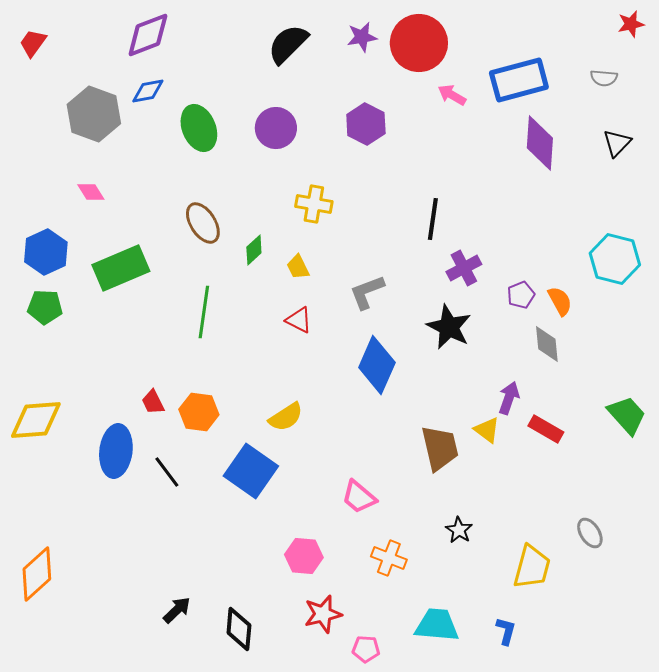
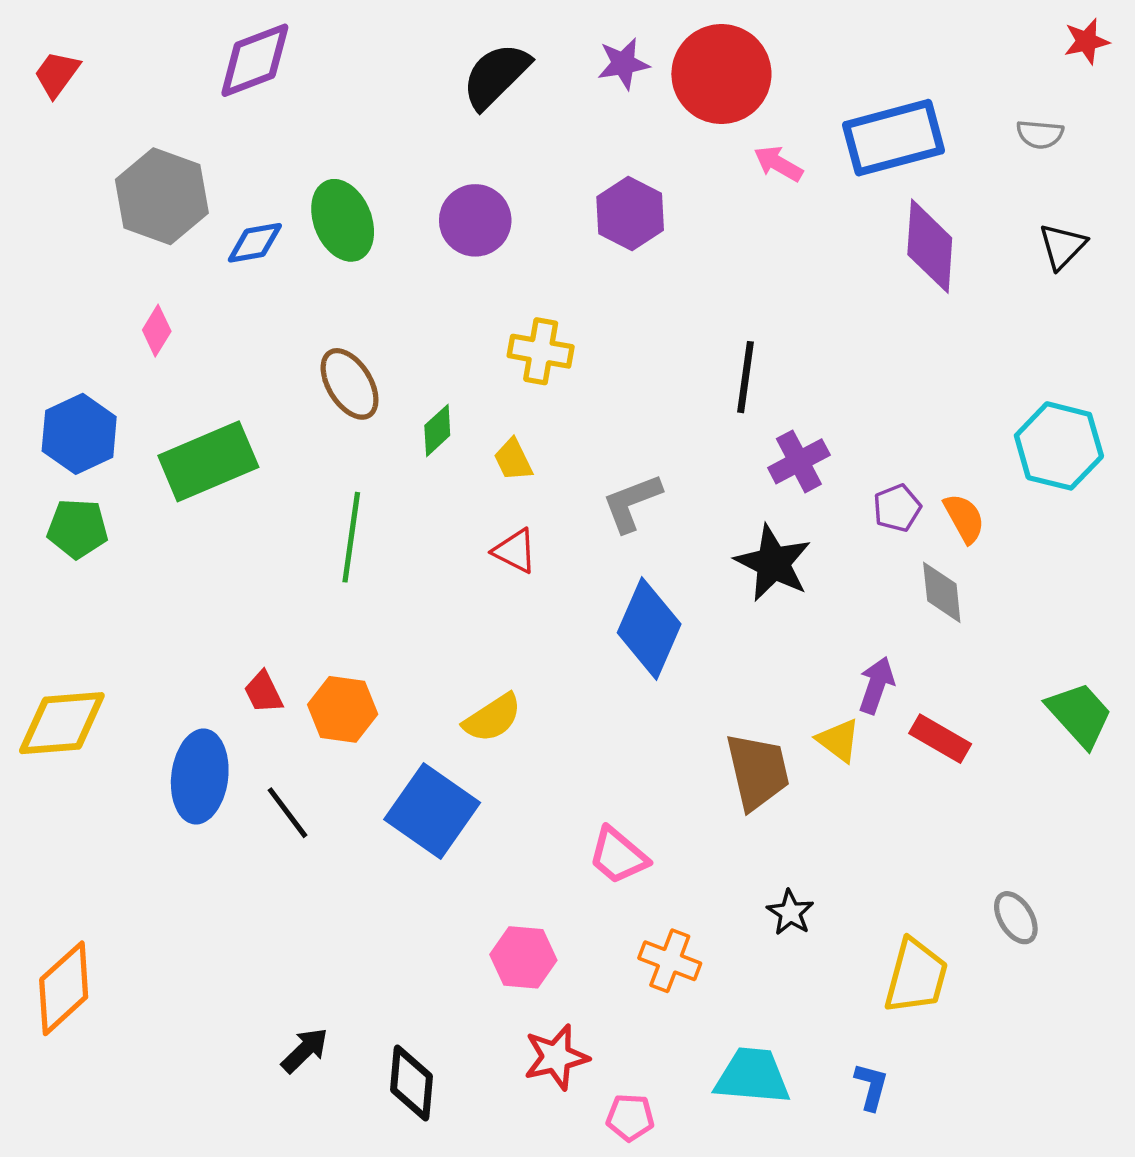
blue diamond: (148, 91) -> (255, 243), moved
pink diamond: (91, 192) -> (157, 331), turned 64

